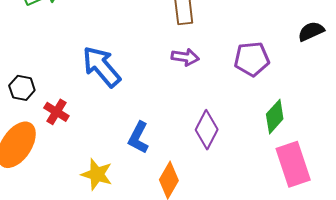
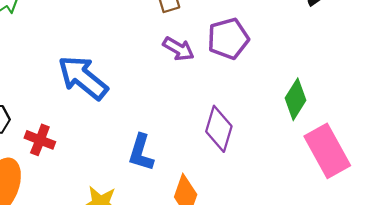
purple arrow: (185, 57) -> (178, 49), turned 32
purple pentagon: (252, 59) -> (228, 39), moved

